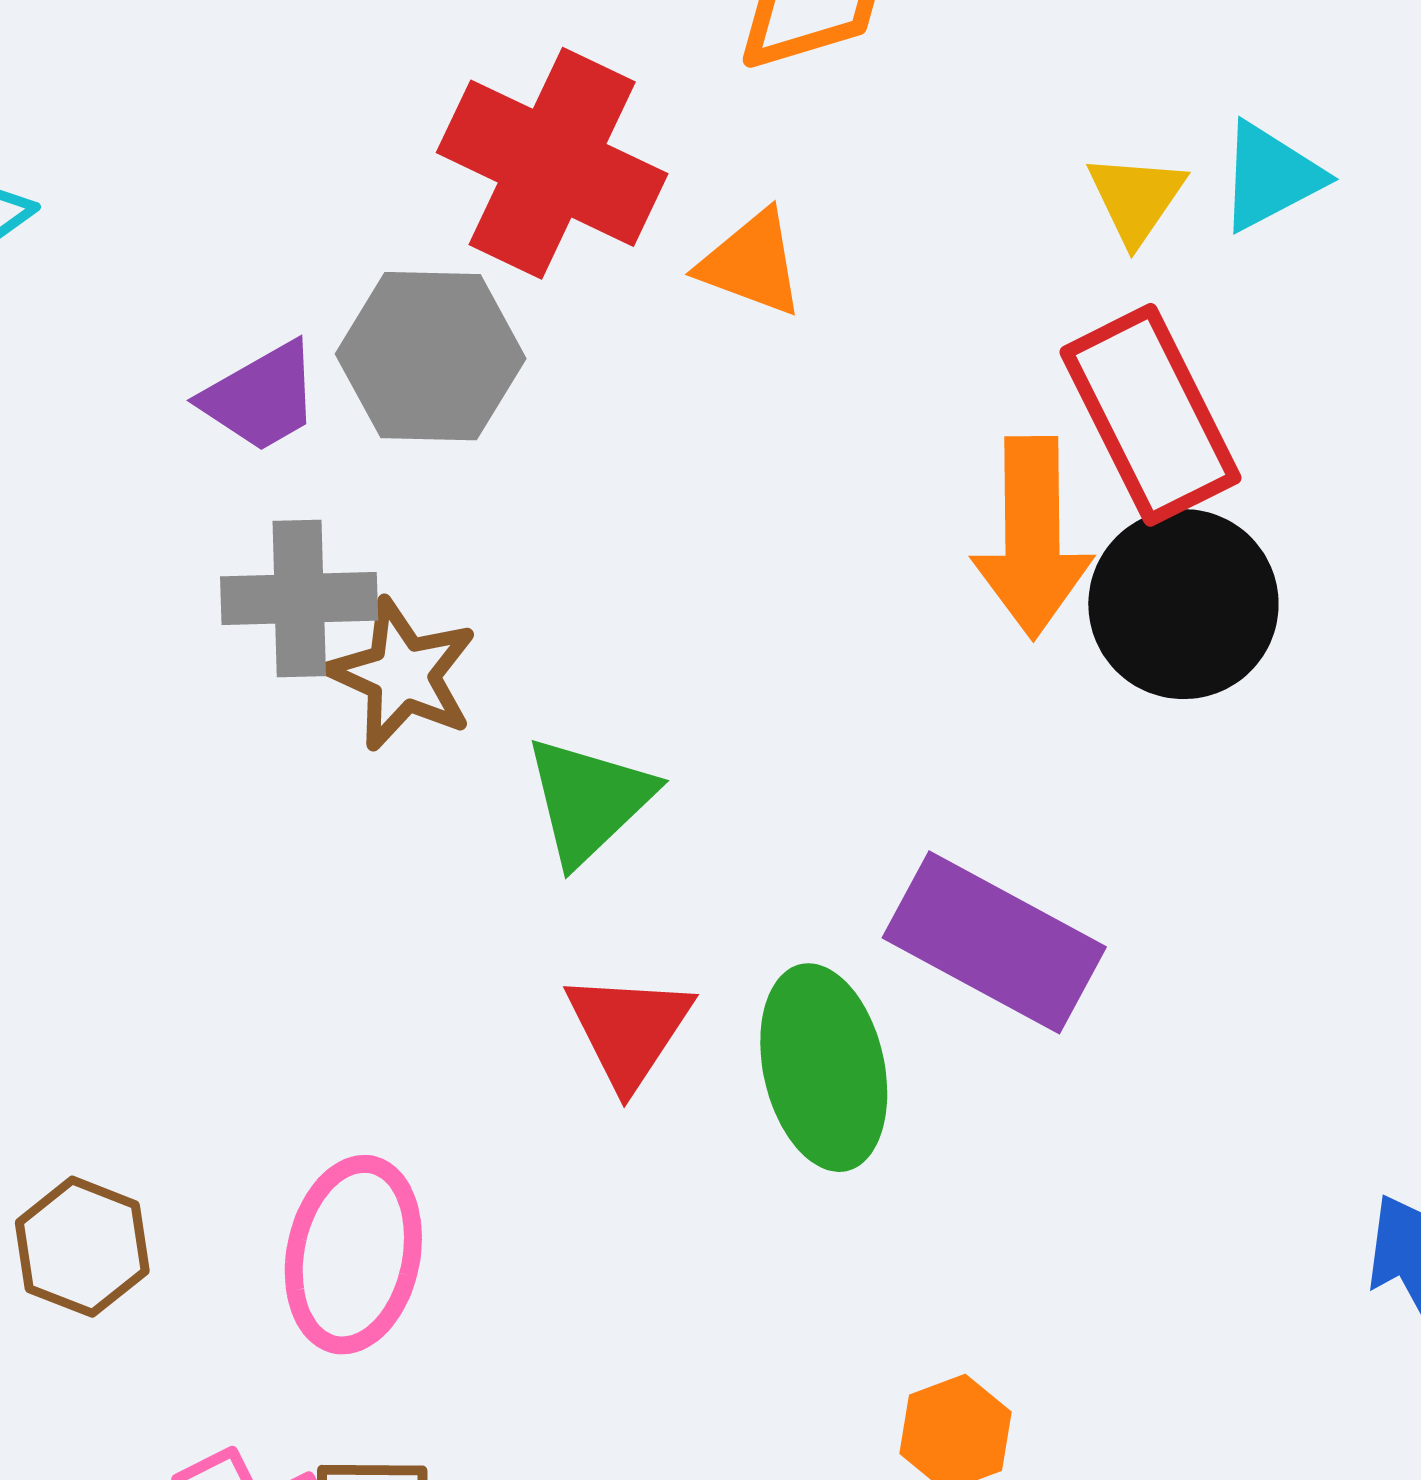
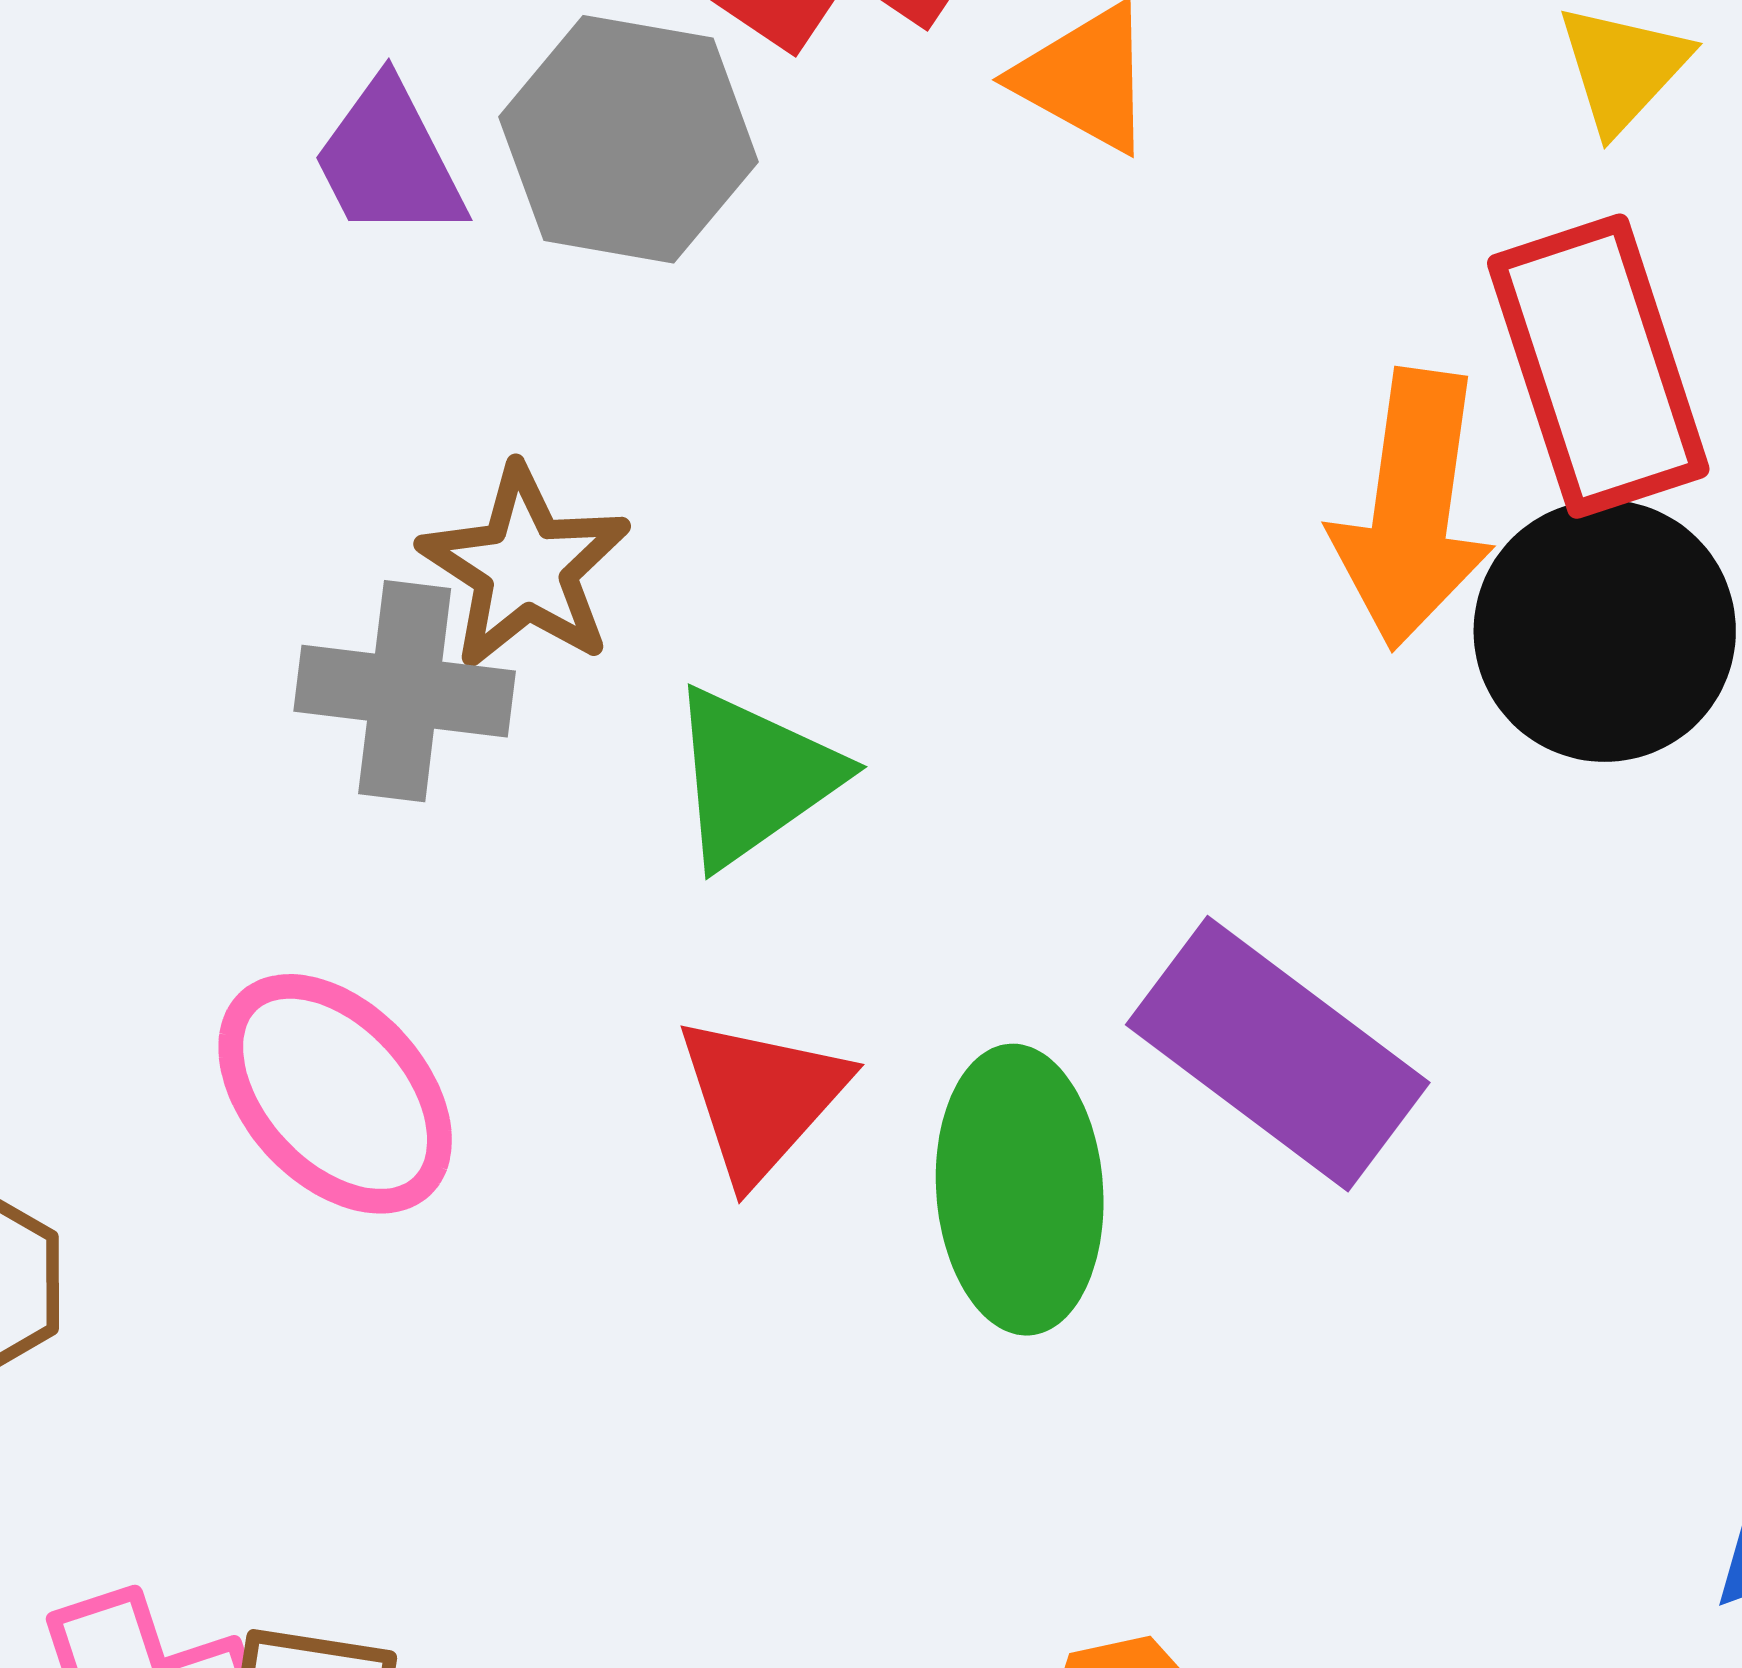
purple trapezoid: (261, 397) -> (389, 160), turned 84
gray cross: (299, 598) -> (405, 691), moved
pink ellipse: (353, 1255) -> (335, 1094), moved, turned -63

